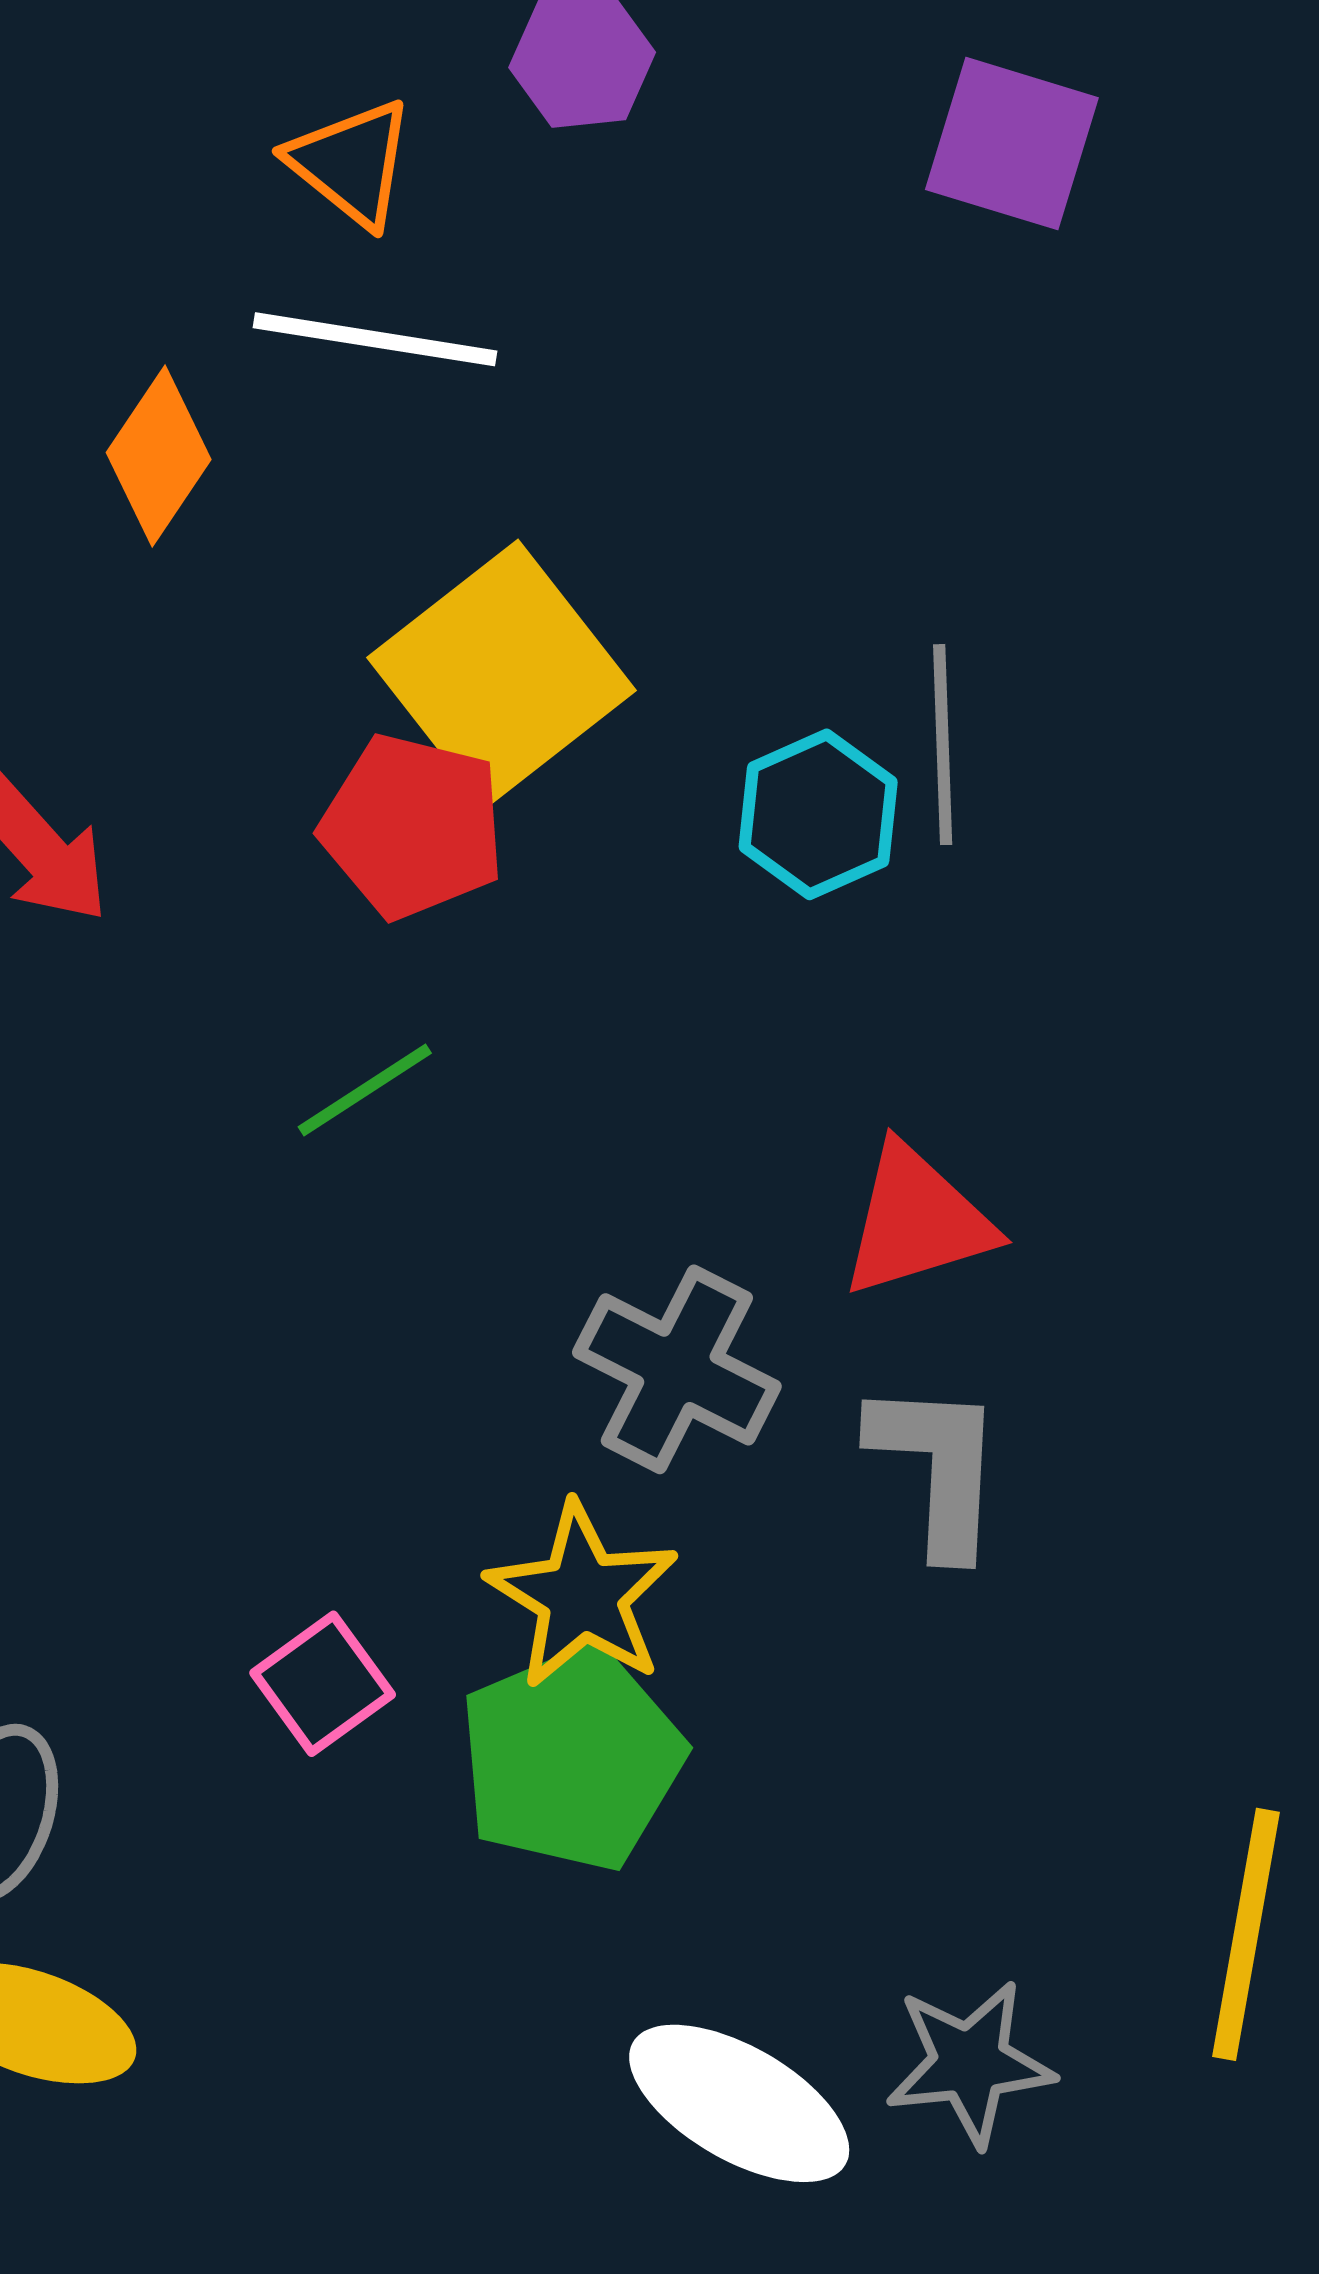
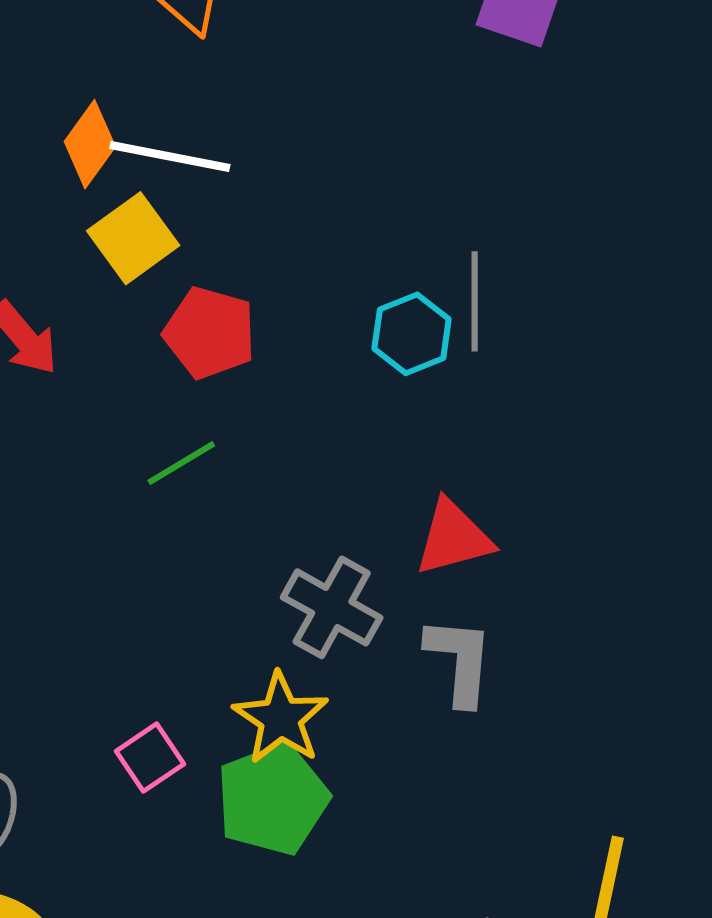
white line: (375, 339) -> (170, 157), moved
yellow square: (501, 674) -> (133, 238), moved, size x0.7

